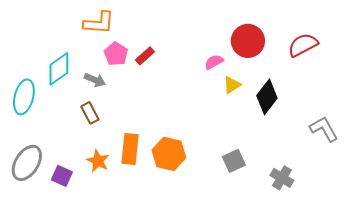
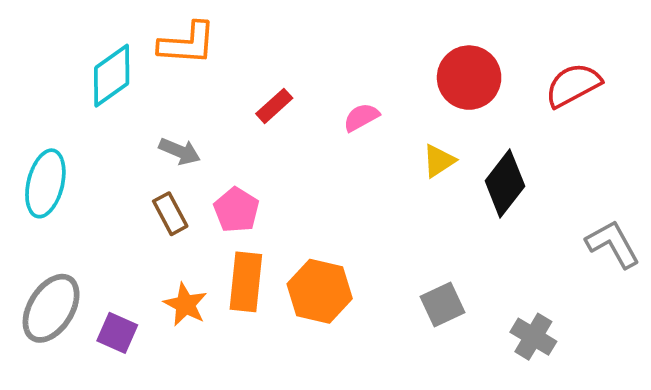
pink pentagon: (116, 54) -> (236, 210), moved
pink semicircle: (214, 62) -> (361, 117), moved
cyan diamond: (59, 69) -> (112, 76), moved

